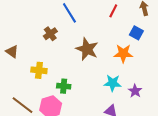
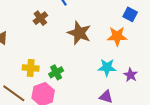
yellow cross: (39, 70) -> (31, 68), moved
green cross: (64, 86) -> (56, 72), turned -32

